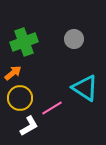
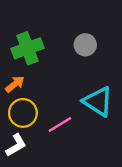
white L-shape: (29, 126) -> (16, 145), moved

